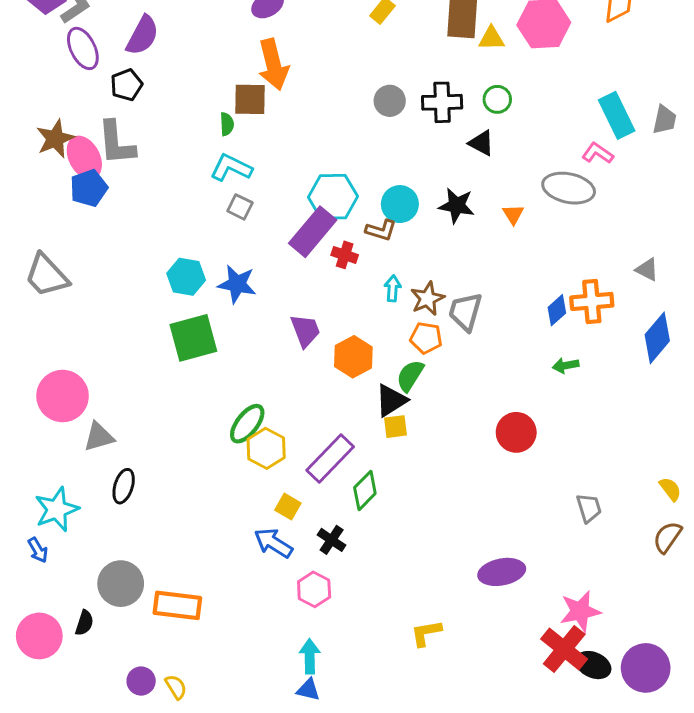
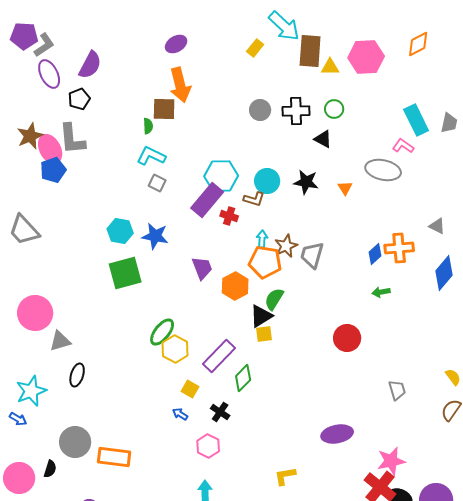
orange pentagon: (426, 338) -> (265, 262), moved, size x1.5
blue arrow: (273, 543) -> (180, 414), size x0.6
blue arrow: (38, 550) -> (18, 419), turned -30

